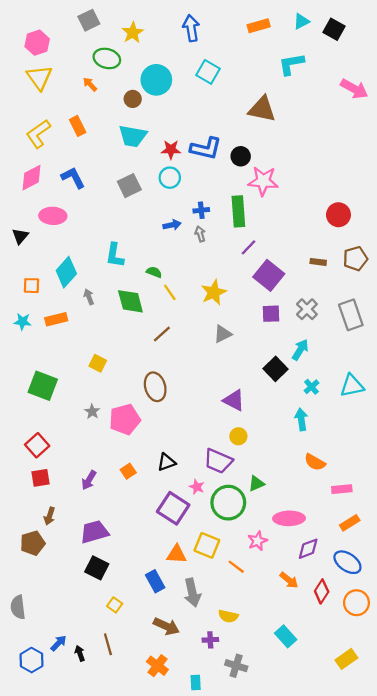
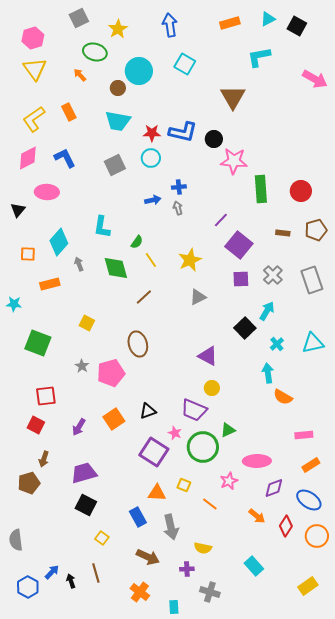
brown triangle: (262, 109) -> (233, 97), turned 48
green rectangle: (238, 211) -> (261, 189), moved
green semicircle: (154, 272) -> (137, 242), turned 104
cyan star: (22, 322) -> (14, 304), moved
red square: (37, 445) -> (46, 396), moved, turned 35
orange semicircle: (315, 462) -> (283, 397), moved
orange square: (128, 471) -> (114, 419), size x1.5
red square: (40, 478) -> (36, 425), turned 36
yellow square: (207, 545) -> (184, 485), size x0.6

